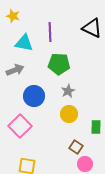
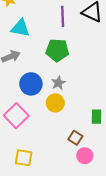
purple line: (50, 32) -> (63, 16), moved
gray star: (68, 91) -> (58, 83), moved
yellow circle: (69, 114) -> (55, 103), moved

